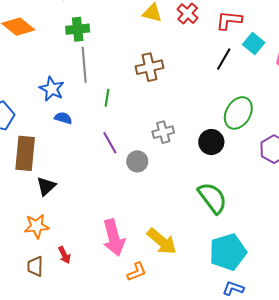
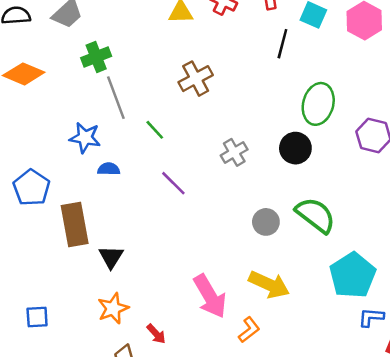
green line: (107, 98) -> (155, 130), turned -36
gray circle: (137, 161) -> (266, 222), moved

